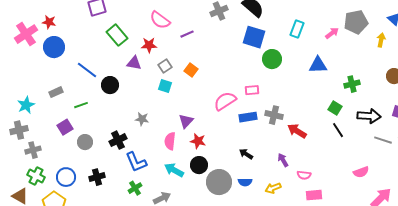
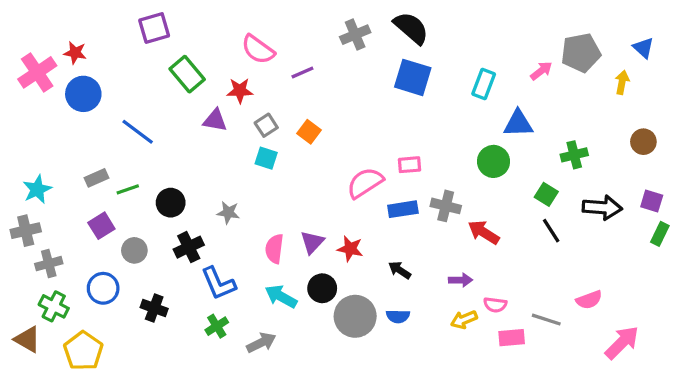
cyan rectangle: (297, 29) -> (484, 84), moved
green circle: (272, 59) -> (494, 161), moved
black circle: (110, 85) -> (171, 203), moved
gray rectangle: (56, 92) -> (97, 178), moved
purple triangle: (186, 121) -> (312, 242), moved
gray line: (383, 140) -> (546, 320), moved
red star: (198, 141) -> (350, 249), moved
purple arrow: (283, 160) -> (461, 280), turned 120
blue circle: (66, 177) -> (103, 288), moved
black cross: (97, 177) -> (154, 308), turned 35
yellow arrow: (273, 188) -> (464, 320), moved

